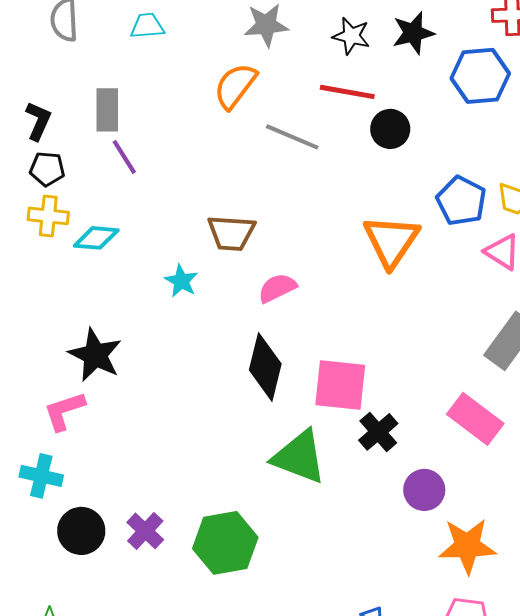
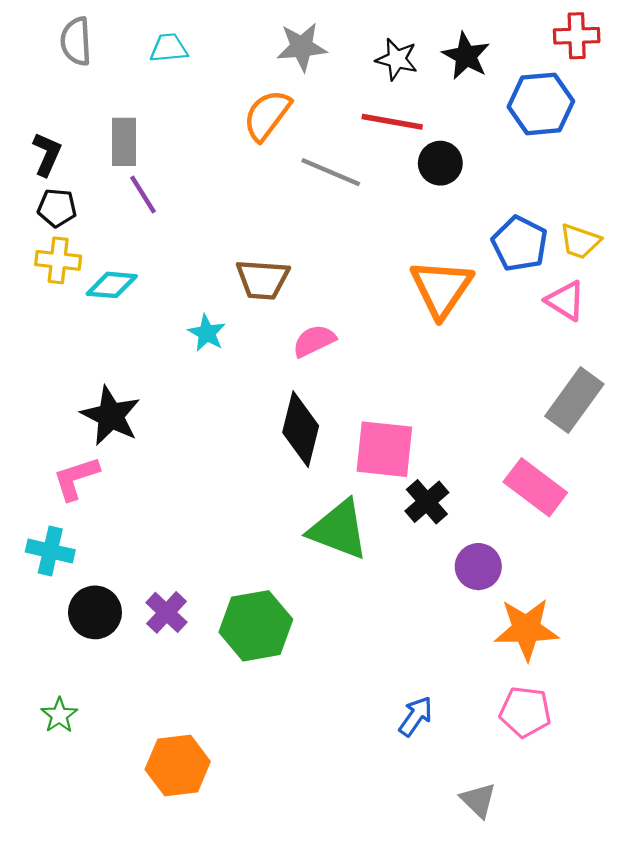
black star: (413, 33) -> (466, 56), turned -30

